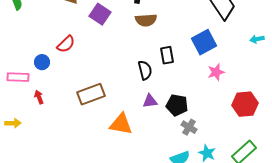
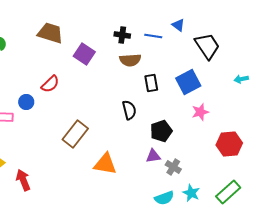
black rectangle: (167, 55) -> (151, 83), moved
brown rectangle: (91, 94) -> (75, 134), turned -32
red arrow: (39, 97) -> (23, 180), moved, size x1.5
purple triangle: (150, 101) -> (153, 156), moved
black pentagon: (177, 105) -> (161, 131), moved, turned -30

